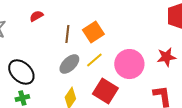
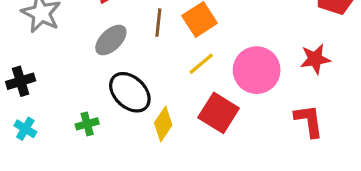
gray ellipse: (69, 64) -> (111, 40), moved
black ellipse: (21, 72) -> (130, 92), moved

